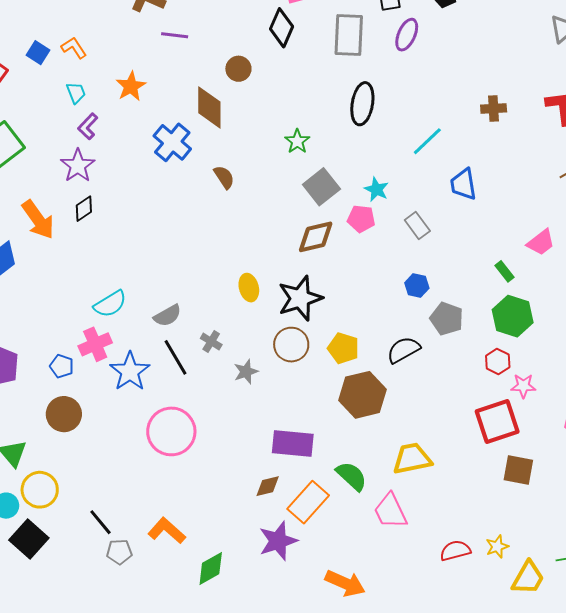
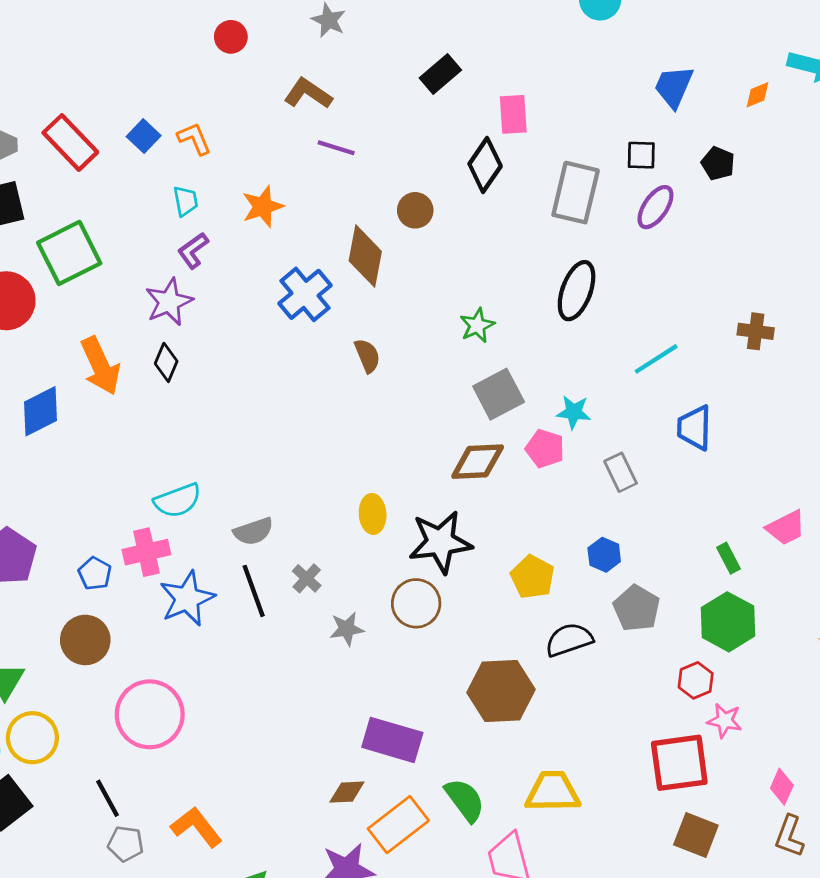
cyan star: (376, 189) -> (574, 412), turned -30
black diamond: (84, 209) -> (166, 362), turned -44
yellow pentagon: (343, 348) -> (532, 577), moved
pink circle: (171, 431) -> (150, 714), moved

